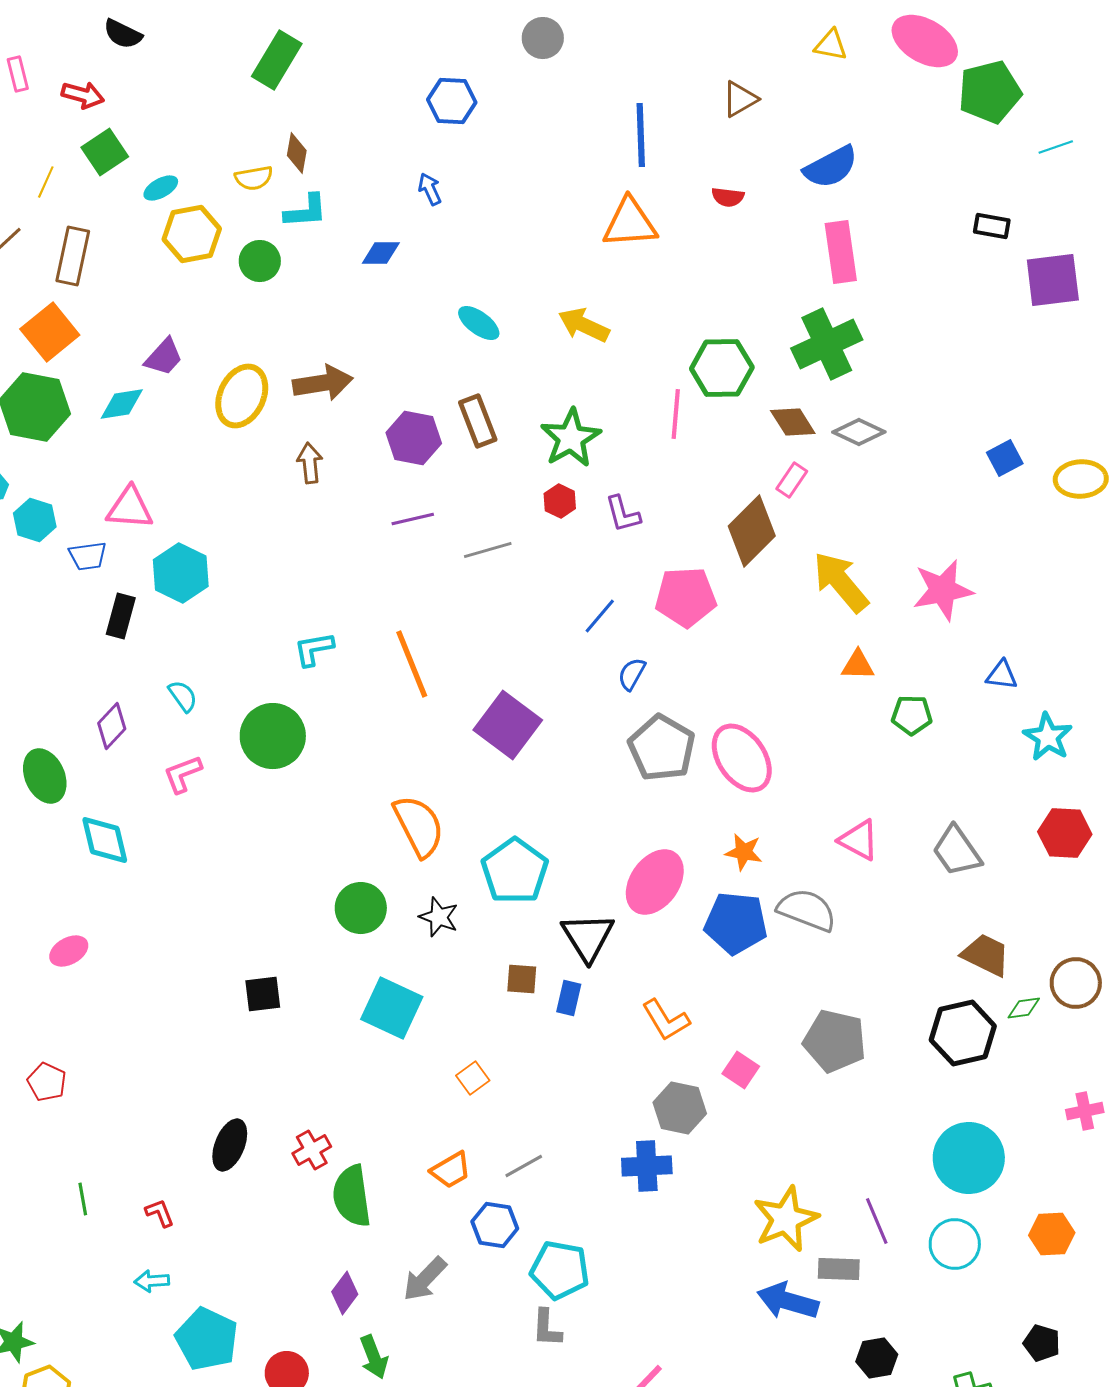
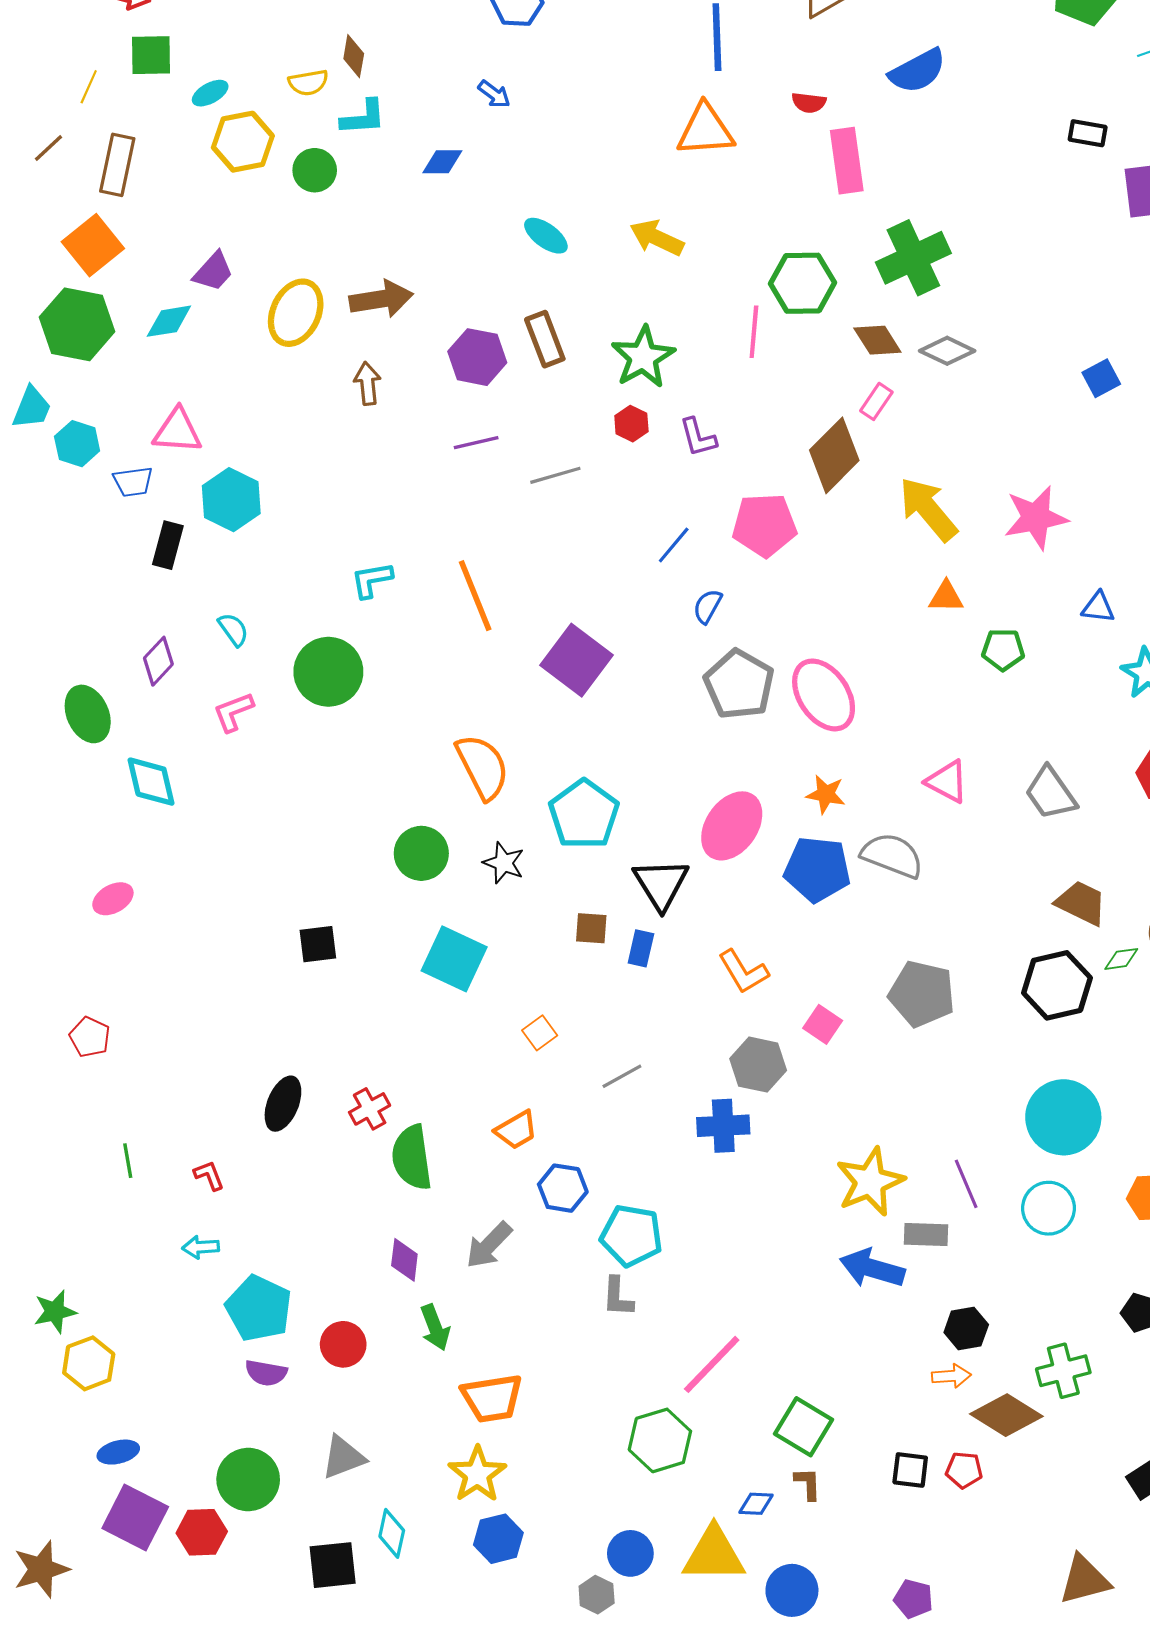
green square: (105, 152) -> (151, 55), turned 33
blue arrow: (430, 189) -> (494, 94), turned 152
pink rectangle: (841, 252) -> (847, 161), moved
gray line: (524, 1166) -> (622, 1076), moved
purple diamond: (345, 1293) -> (404, 1260), turned -30

